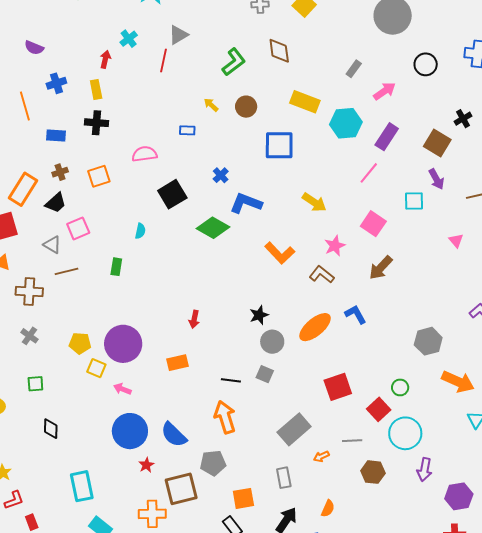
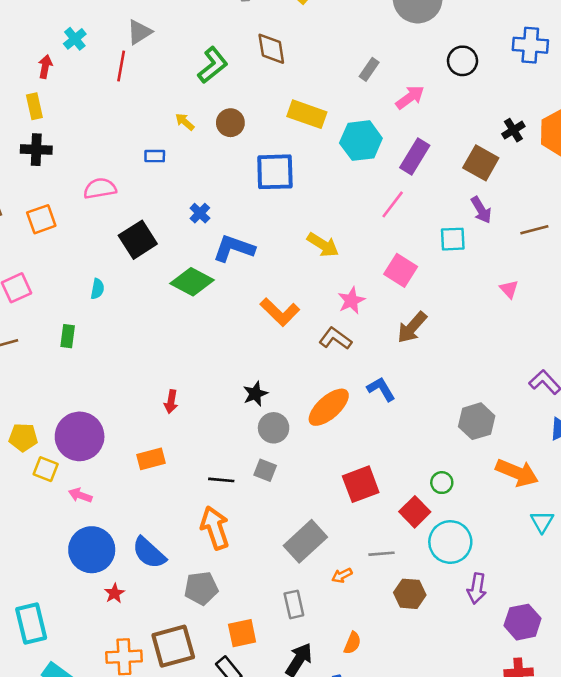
brown square: (181, 489) -> (173, 646), moved

